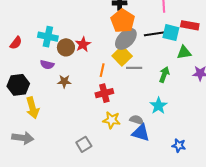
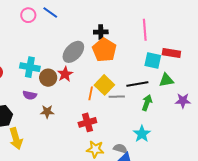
black line: (155, 34) -> (137, 84), moved
gray ellipse: (126, 39) -> (73, 52), moved
orange line: (102, 70) -> (91, 93), moved

